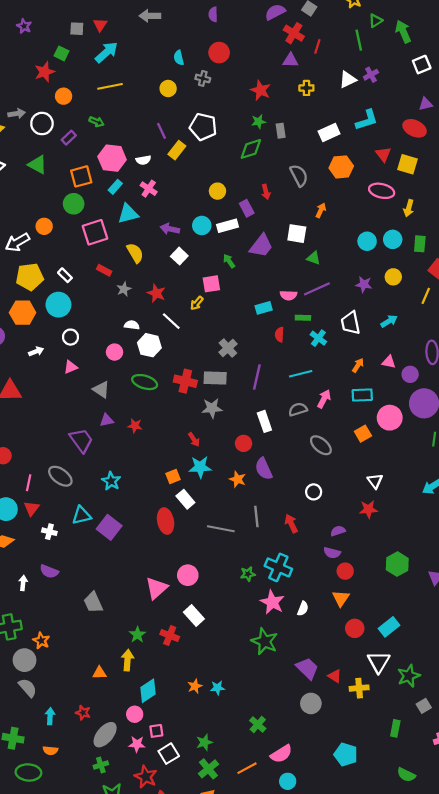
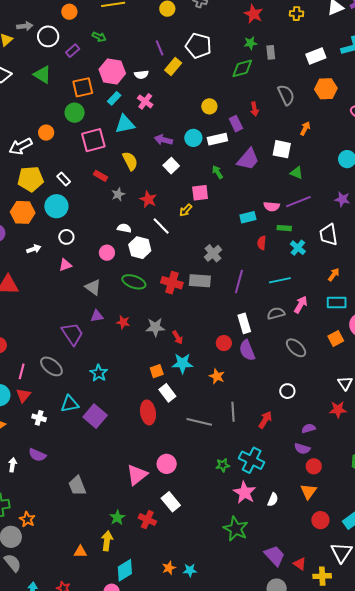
gray star: (212, 408) -> (155, 327), moved
purple semicircle: (264, 469) -> (247, 350), moved
red arrow: (291, 524) -> (265, 420), turned 54

